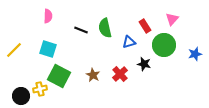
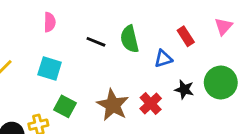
green circle: (164, 45) -> (221, 83), moved
brown star: (93, 75) -> (113, 105), size x1.6
green square: (59, 76) -> (65, 106), size x0.7

